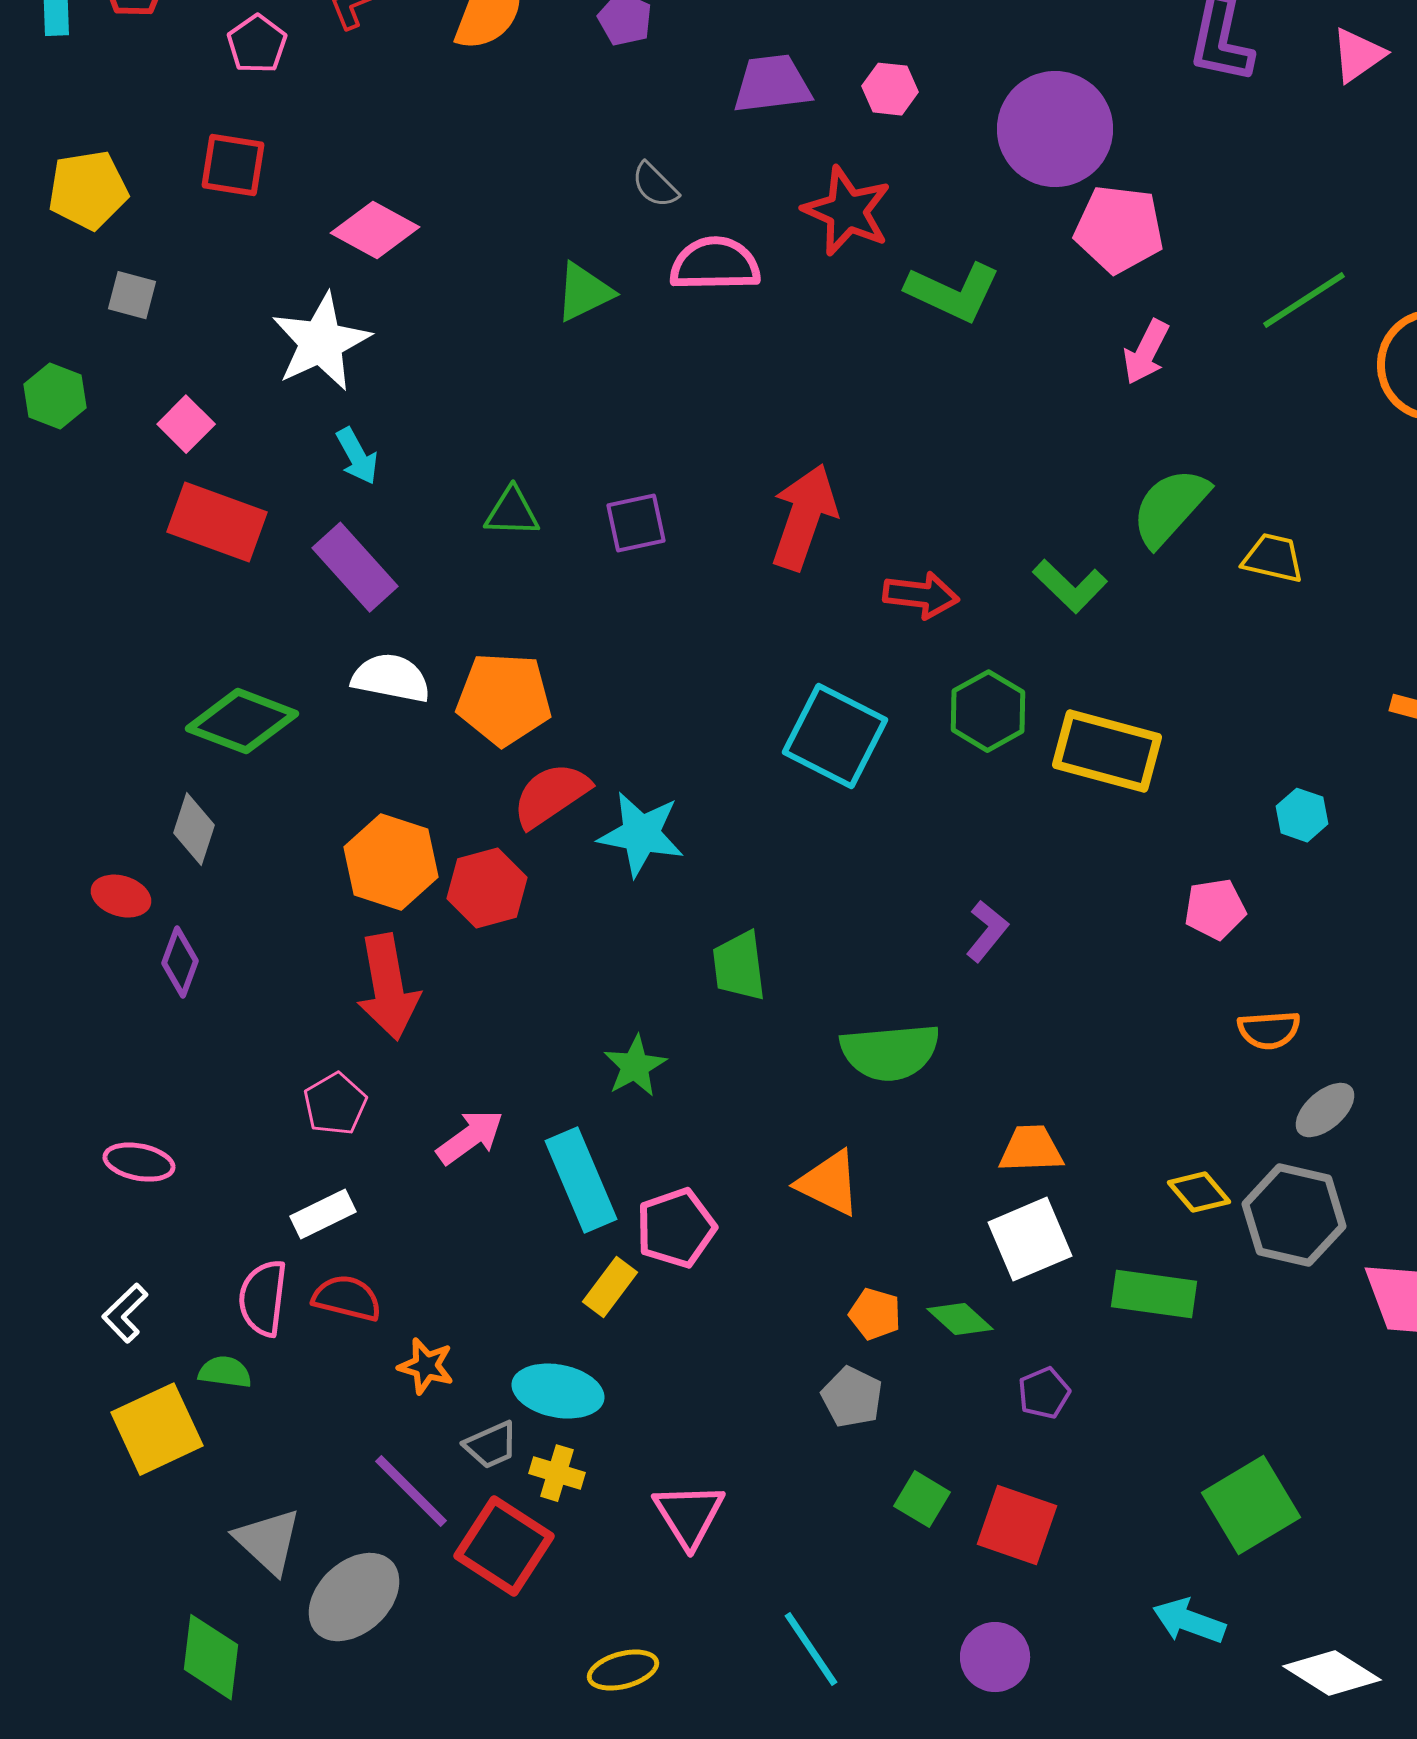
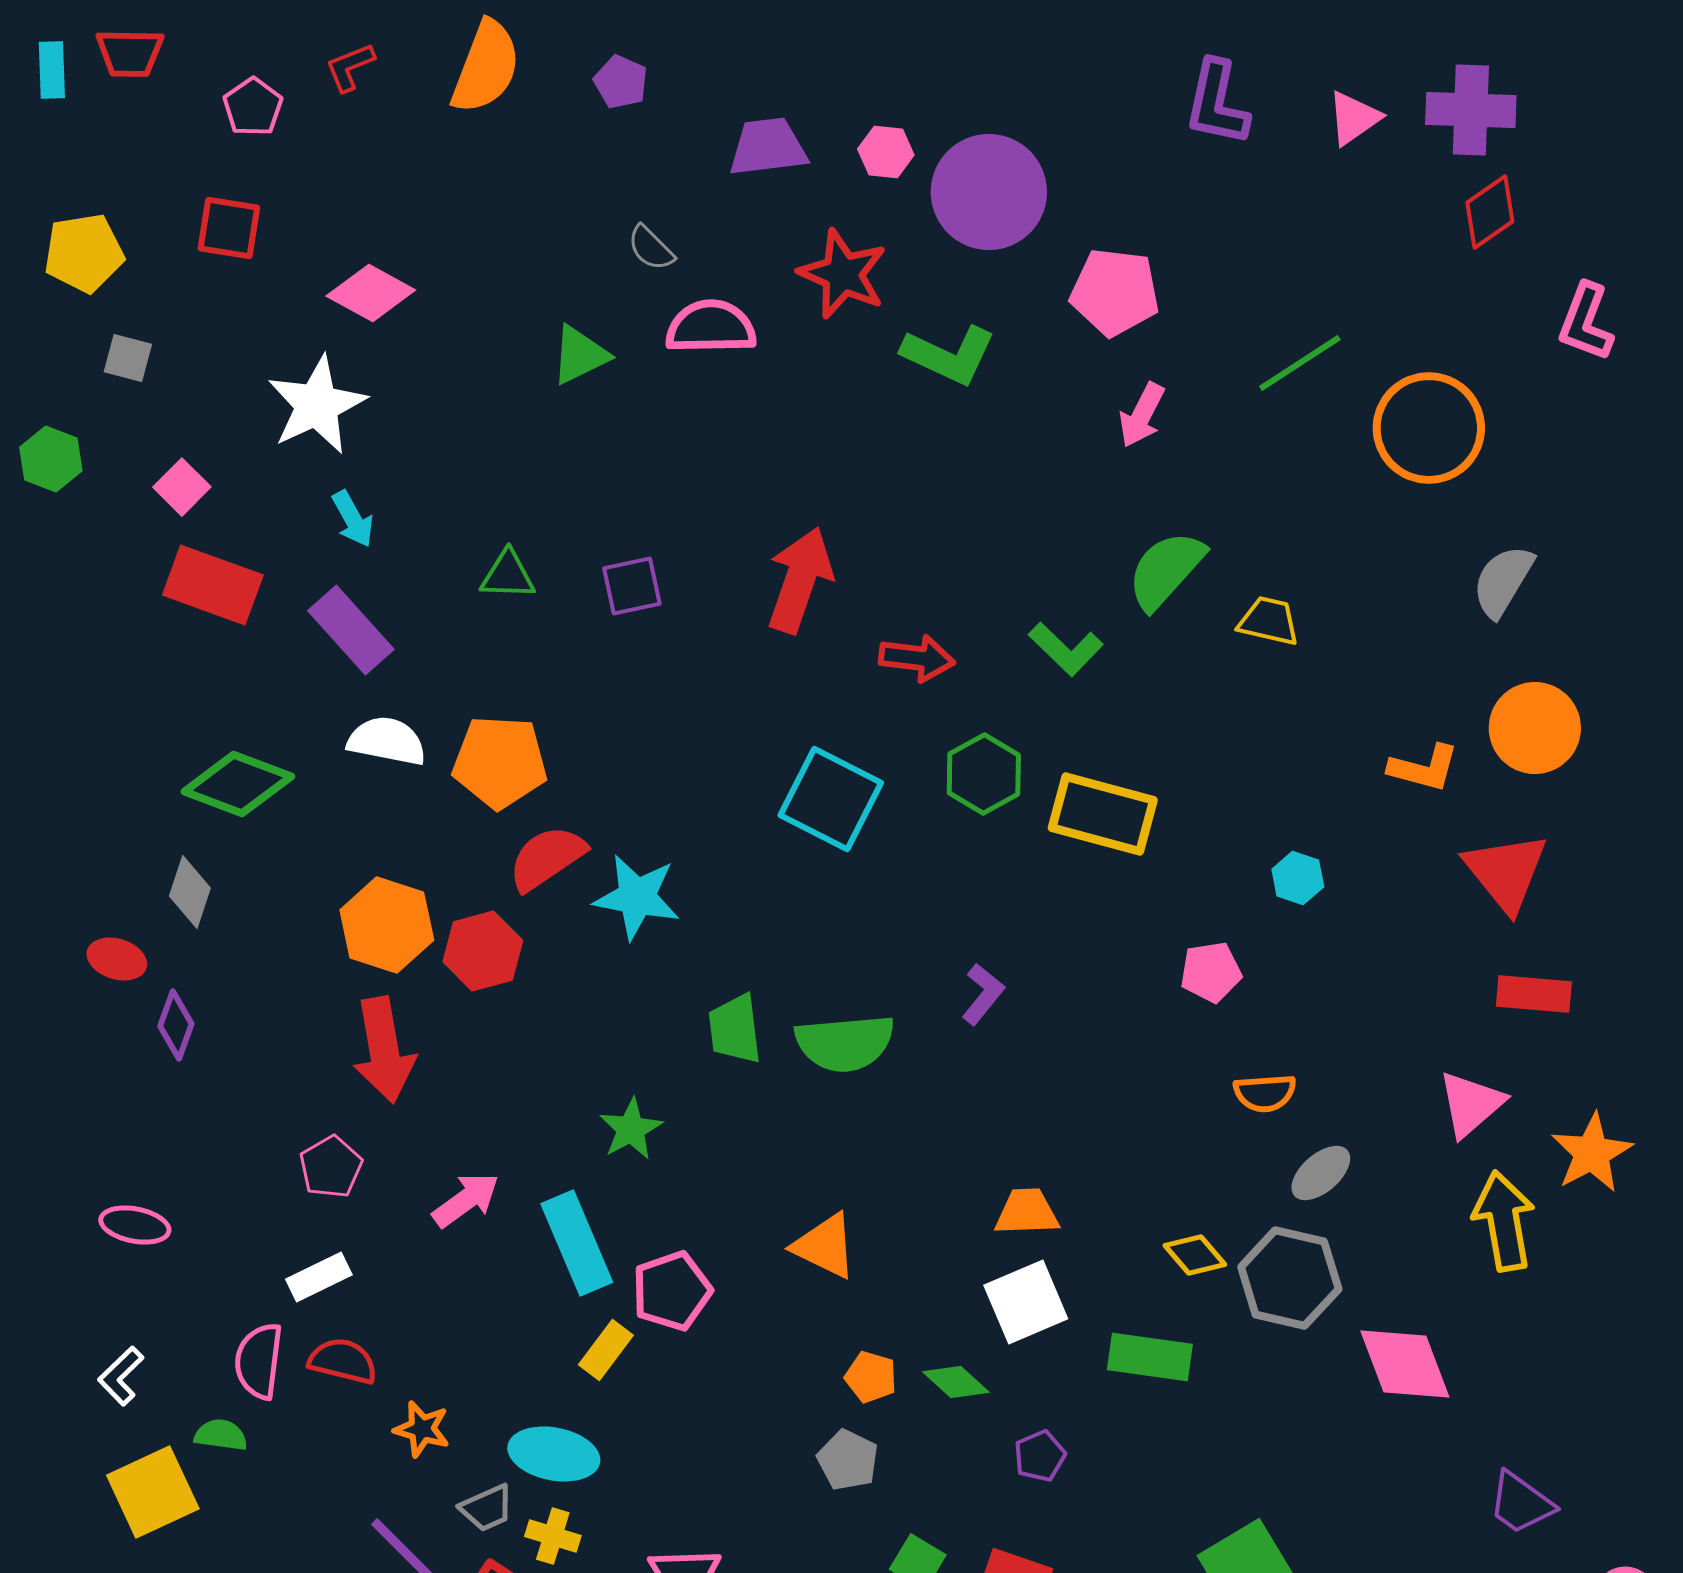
purple circle: (1055, 129) -> (989, 192), moved
green semicircle: (890, 1052) -> (845, 1043), moved

